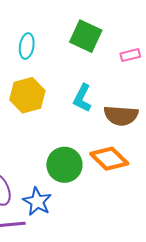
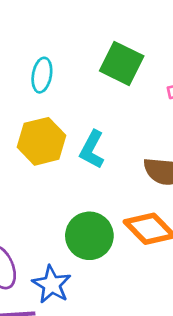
cyan L-shape: (82, 98) -> (92, 149), moved

